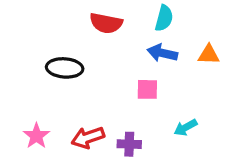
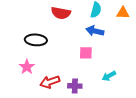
orange triangle: (209, 55) -> (123, 13), moved
pink star: (36, 136) -> (27, 67), moved

